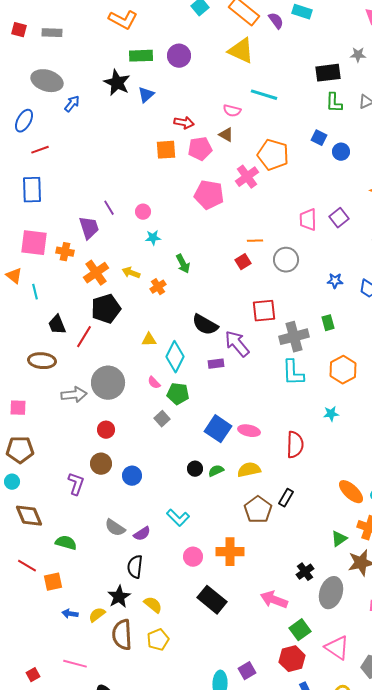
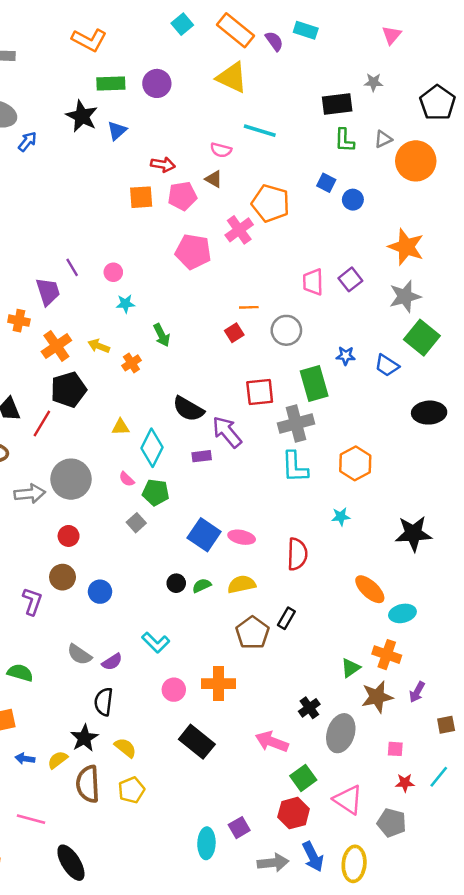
green rectangle: (328, 323) -> (314, 384), moved, size x1.8
orange ellipse: (351, 492) -> (370, 589), moved

